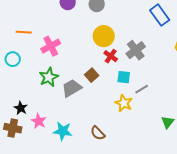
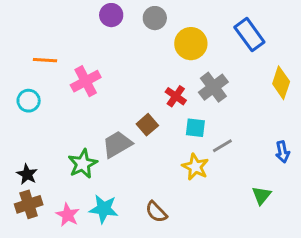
yellow circle: (104, 36) -> (191, 44), moved
green star: (49, 77) -> (83, 164), moved
black star: (21, 108) -> (27, 174), moved
pink star: (39, 121) -> (68, 215), moved
brown cross: (13, 128) -> (29, 204), turned -30

